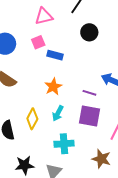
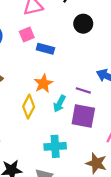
cyan arrow: (58, 113) -> (59, 104), moved
yellow diamond: (32, 119) -> (29, 107), moved

